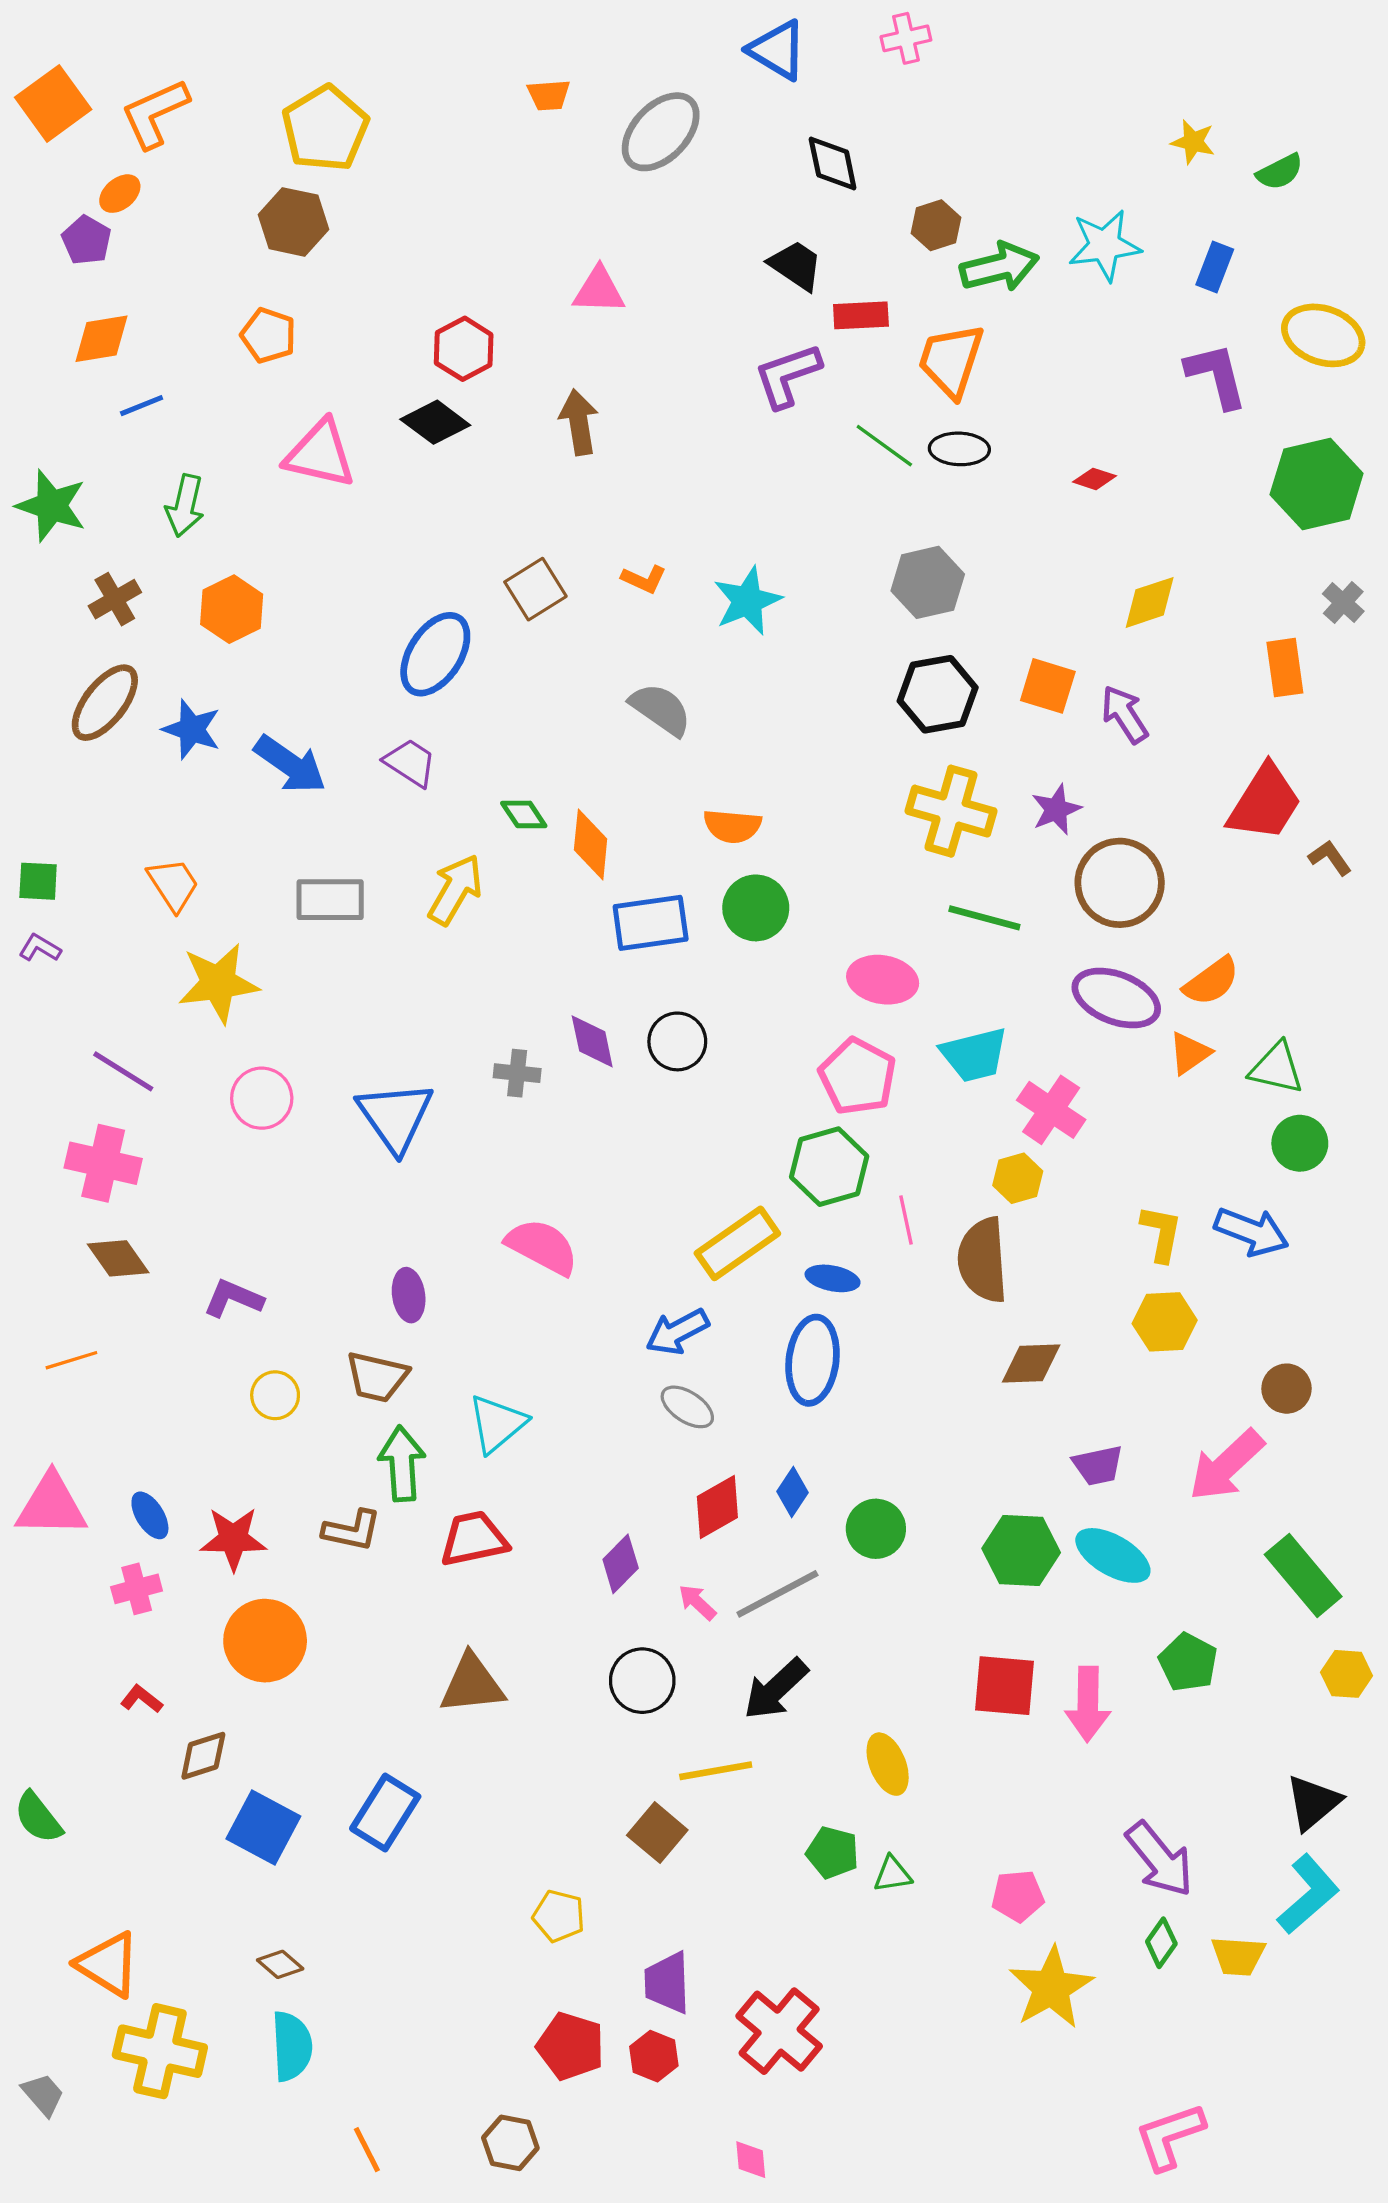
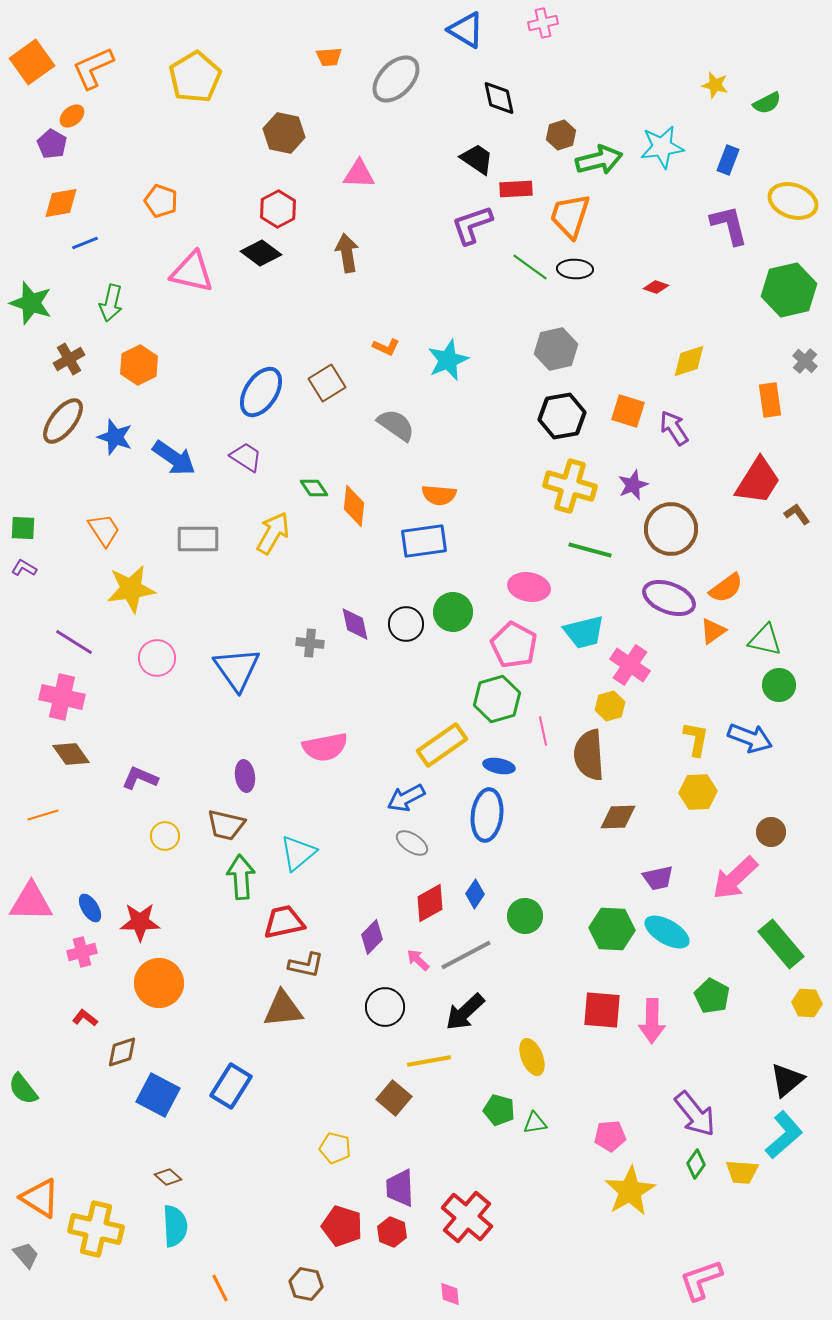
brown hexagon: (293, 222) -> (284, 133), moved
brown square: (535, 589) -> (327, 383), moved
green circle: (756, 908) -> (453, 612), moved
blue rectangle: (651, 923) -> (424, 541), moved
pink semicircle: (542, 1247) -> (325, 747), turned 141
brown L-shape: (352, 1530) -> (306, 965), moved
orange triangle: (108, 1964) -> (40, 1198), moved

